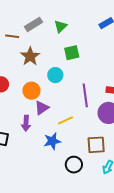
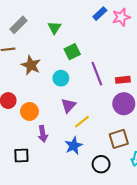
gray rectangle: (34, 24) -> (19, 25), moved
orange circle: (31, 91) -> (29, 111), moved
purple line: (85, 95) -> (97, 74), moved
purple triangle: (42, 108) -> (68, 105), moved

